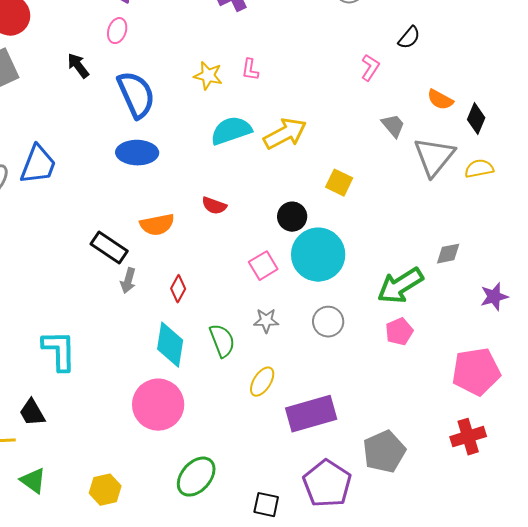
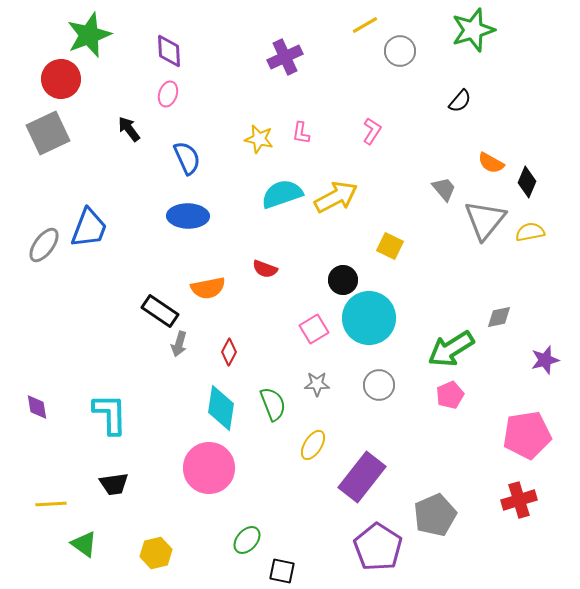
pink L-shape: (370, 68) -> (372, 131), moved
blue semicircle: (136, 95) -> (187, 158), size x0.7
black trapezoid: (32, 413) -> (114, 484), moved, turned -68
purple rectangle: (311, 414) -> (362, 477), turned -36
green ellipse: (196, 477) -> (247, 540), size x0.7
black square: (266, 505) -> (282, 571), moved

